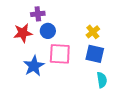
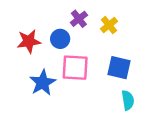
purple cross: (38, 14) -> (79, 19), moved, turned -32
yellow cross: (93, 32) -> (109, 25), moved

